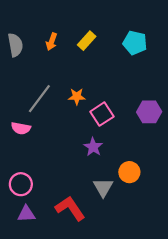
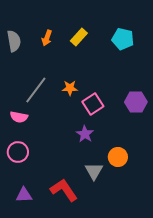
pink circle: (21, 184) -> (18, 152), moved

